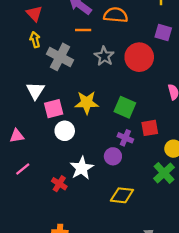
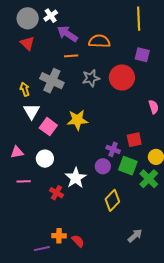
yellow arrow: (35, 40) -> (25, 89), moved
gray star: (104, 56) -> (91, 78), turned 30
green square: (125, 107) -> (128, 166), moved
pink square: (54, 109) -> (48, 127), turned -36
white circle: (65, 131) -> (45, 159), moved
pink line: (23, 169) -> (24, 181), turned 40
yellow diamond: (122, 195) -> (112, 200), turned -50

